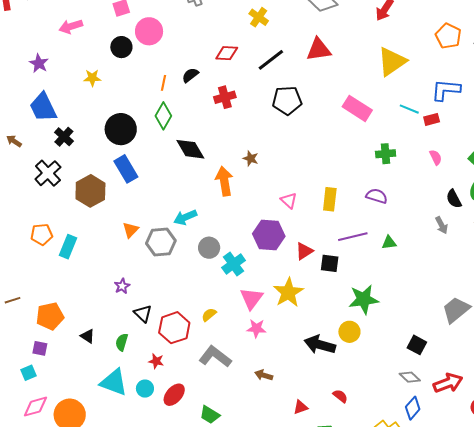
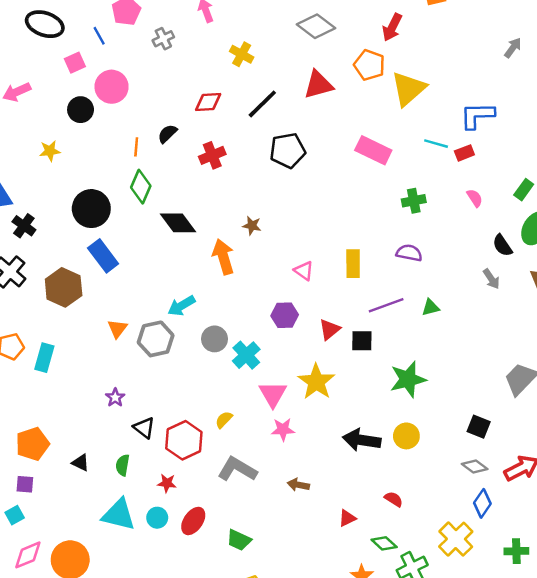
orange pentagon: (448, 36) -> (369, 65), moved
purple hexagon: (269, 235) -> (285, 315), size x0.7
yellow circle: (349, 332) -> (406, 436), moved

